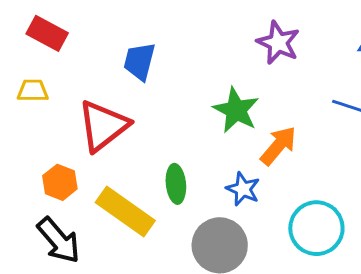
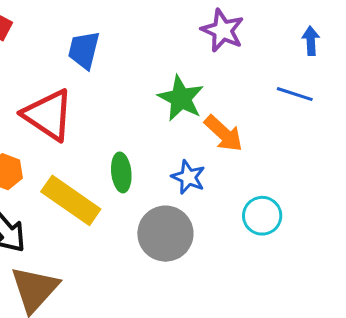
red triangle: (103, 126) -> (48, 115), turned -48
orange arrow: (278, 146) -> (224, 133), turned 93
cyan circle: (316, 228) -> (262, 216), size x0.7

